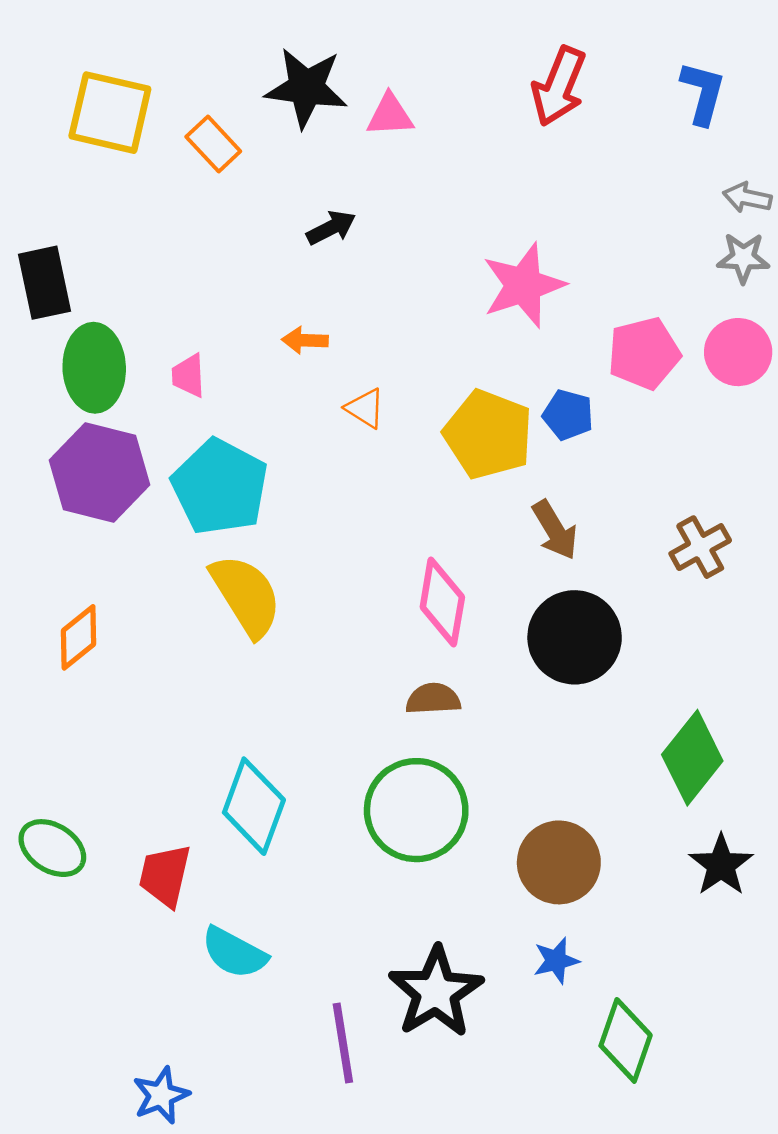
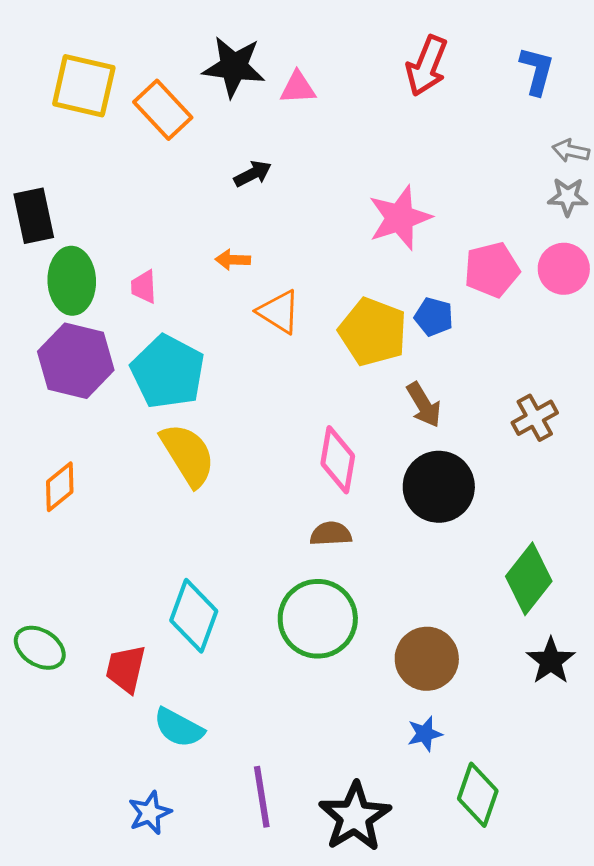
orange rectangle: (213, 144) -> (163, 110), size x1.4
orange triangle: (365, 408) -> (279, 312), size x1.4
black star: (436, 992) -> (355, 817), moved
blue star: (161, 1095) -> (150, 813), moved

